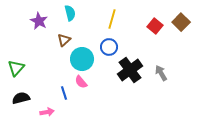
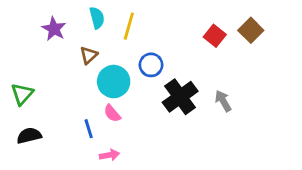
yellow line: (112, 19) -> (129, 26), moved
pink arrow: (47, 112) -> (109, 155), moved

